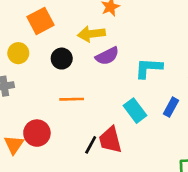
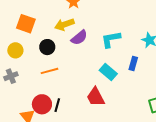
orange square: (40, 21) -> (26, 24), turned -30
orange line: (72, 99) -> (50, 71), moved
black line: (91, 145) -> (57, 105), moved

